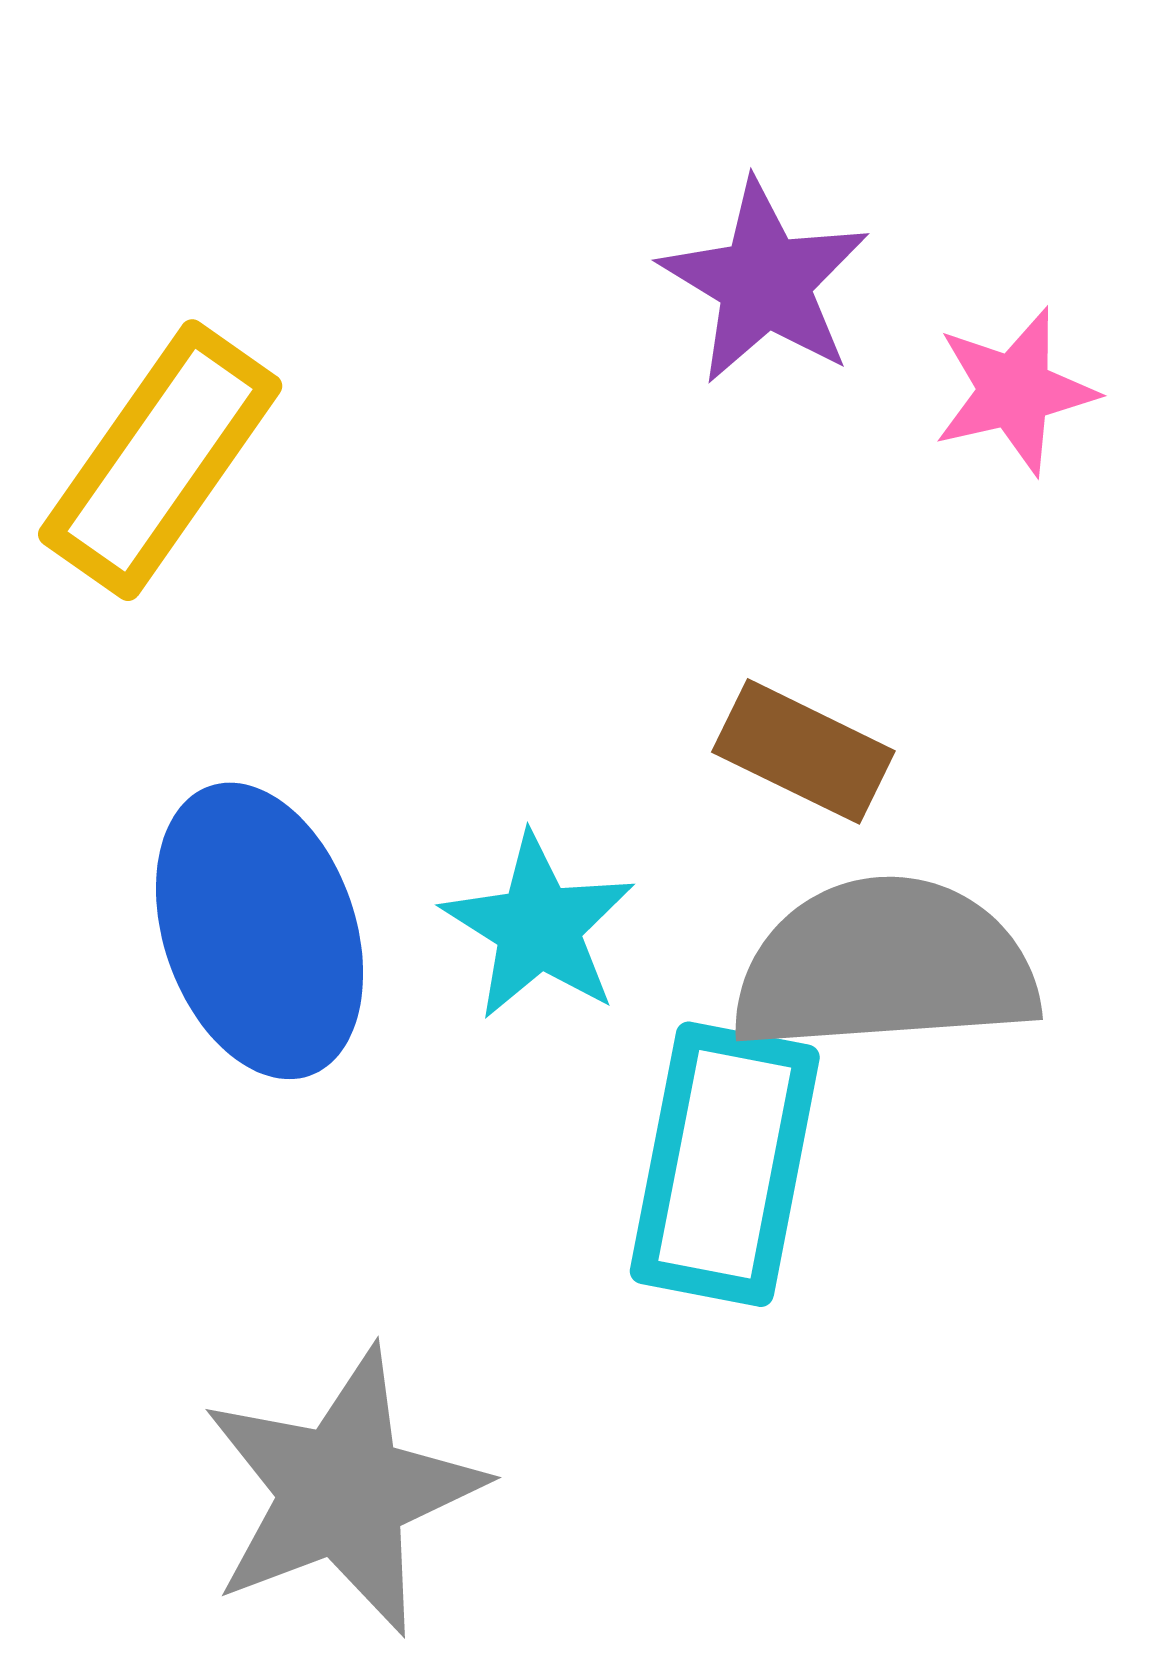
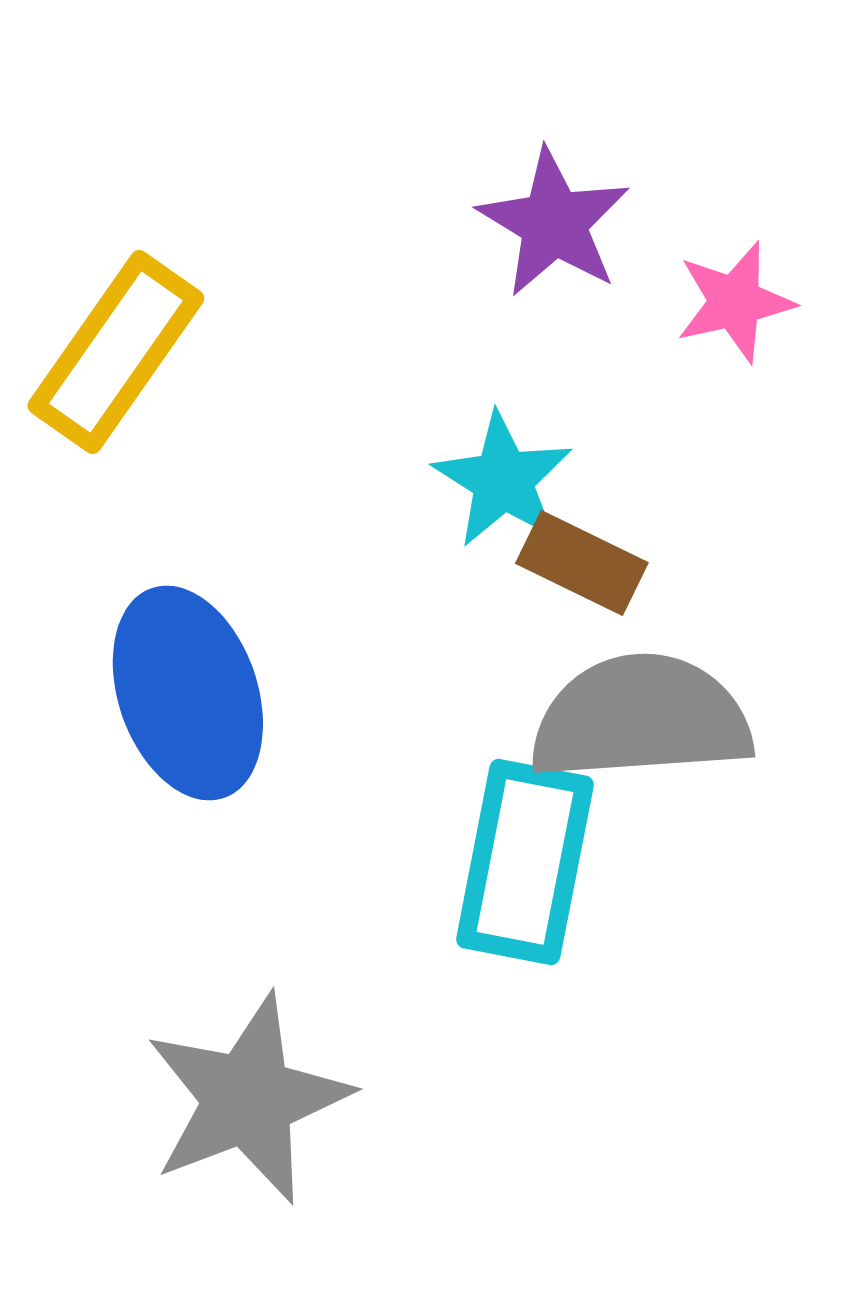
cyan star: (538, 927) -> (503, 480), moved

